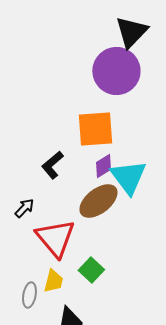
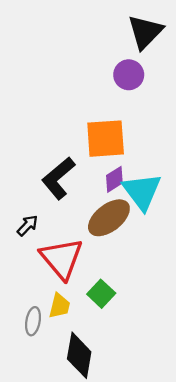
purple circle: (116, 71) -> (129, 75), size x0.6
black L-shape: (52, 165) -> (58, 178), size x1.4

